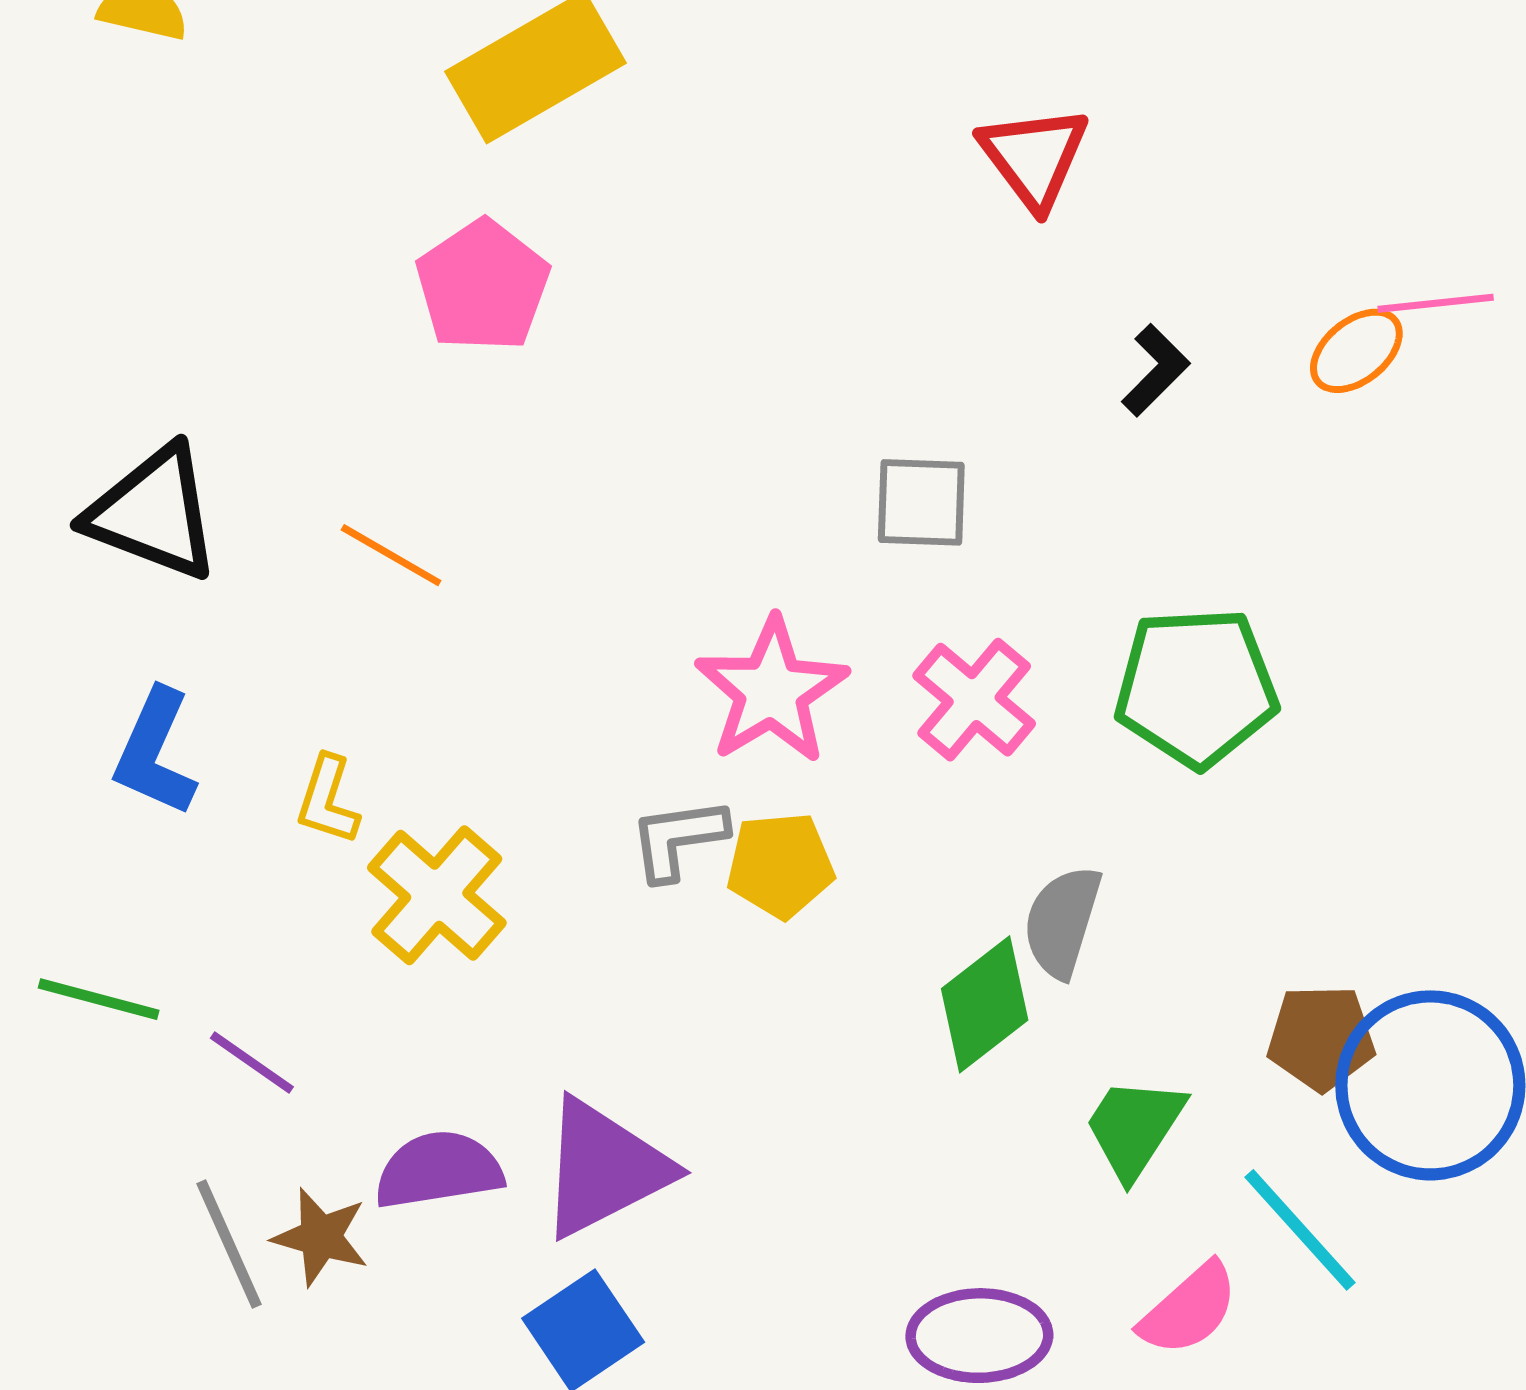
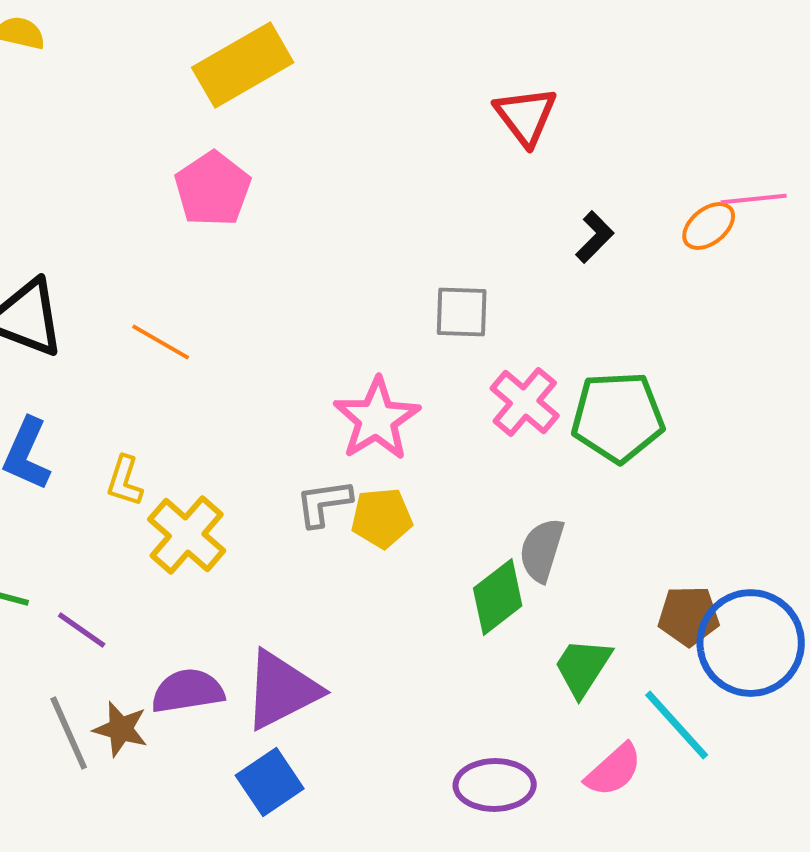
pink cross: (974, 700) -> (525, 402), moved

